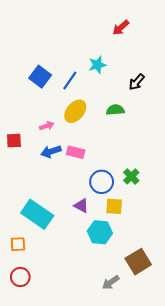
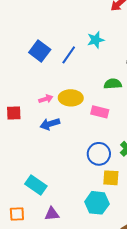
yellow ellipse: (75, 111) -> (71, 98), moved, turned 50
pink rectangle: (76, 152) -> (100, 112), moved
purple triangle: (81, 206) -> (52, 214), moved, turned -35
cyan rectangle: (37, 214) -> (36, 185), size x0.7

